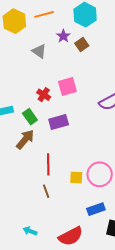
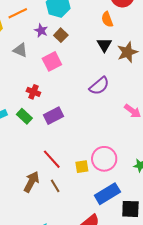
pink square: (67, 87) -> (52, 61), moved
brown arrow: (25, 139) -> (31, 182), moved
red line: (48, 164) -> (52, 159), turned -30
blue rectangle: (96, 209) -> (107, 194), size x1.4

